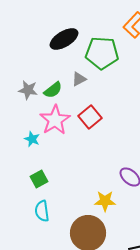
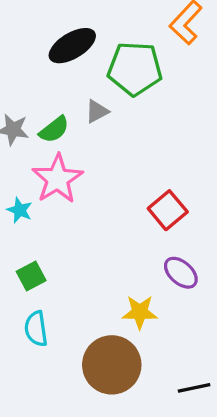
red square: (90, 117) -> (168, 210), moved

